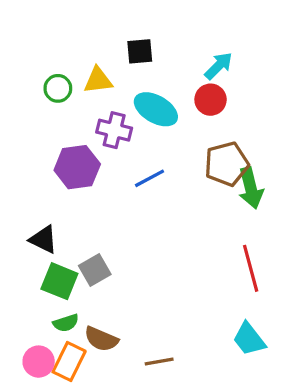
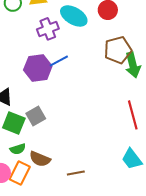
purple cross: (114, 130) -> (48, 29), turned -35
purple hexagon: (77, 167) -> (38, 68), moved
blue line: (149, 178) -> (59, 61), moved

